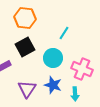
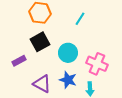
cyan line: (64, 33) -> (80, 19), moved
purple triangle: (27, 89) -> (42, 84), turned -36

